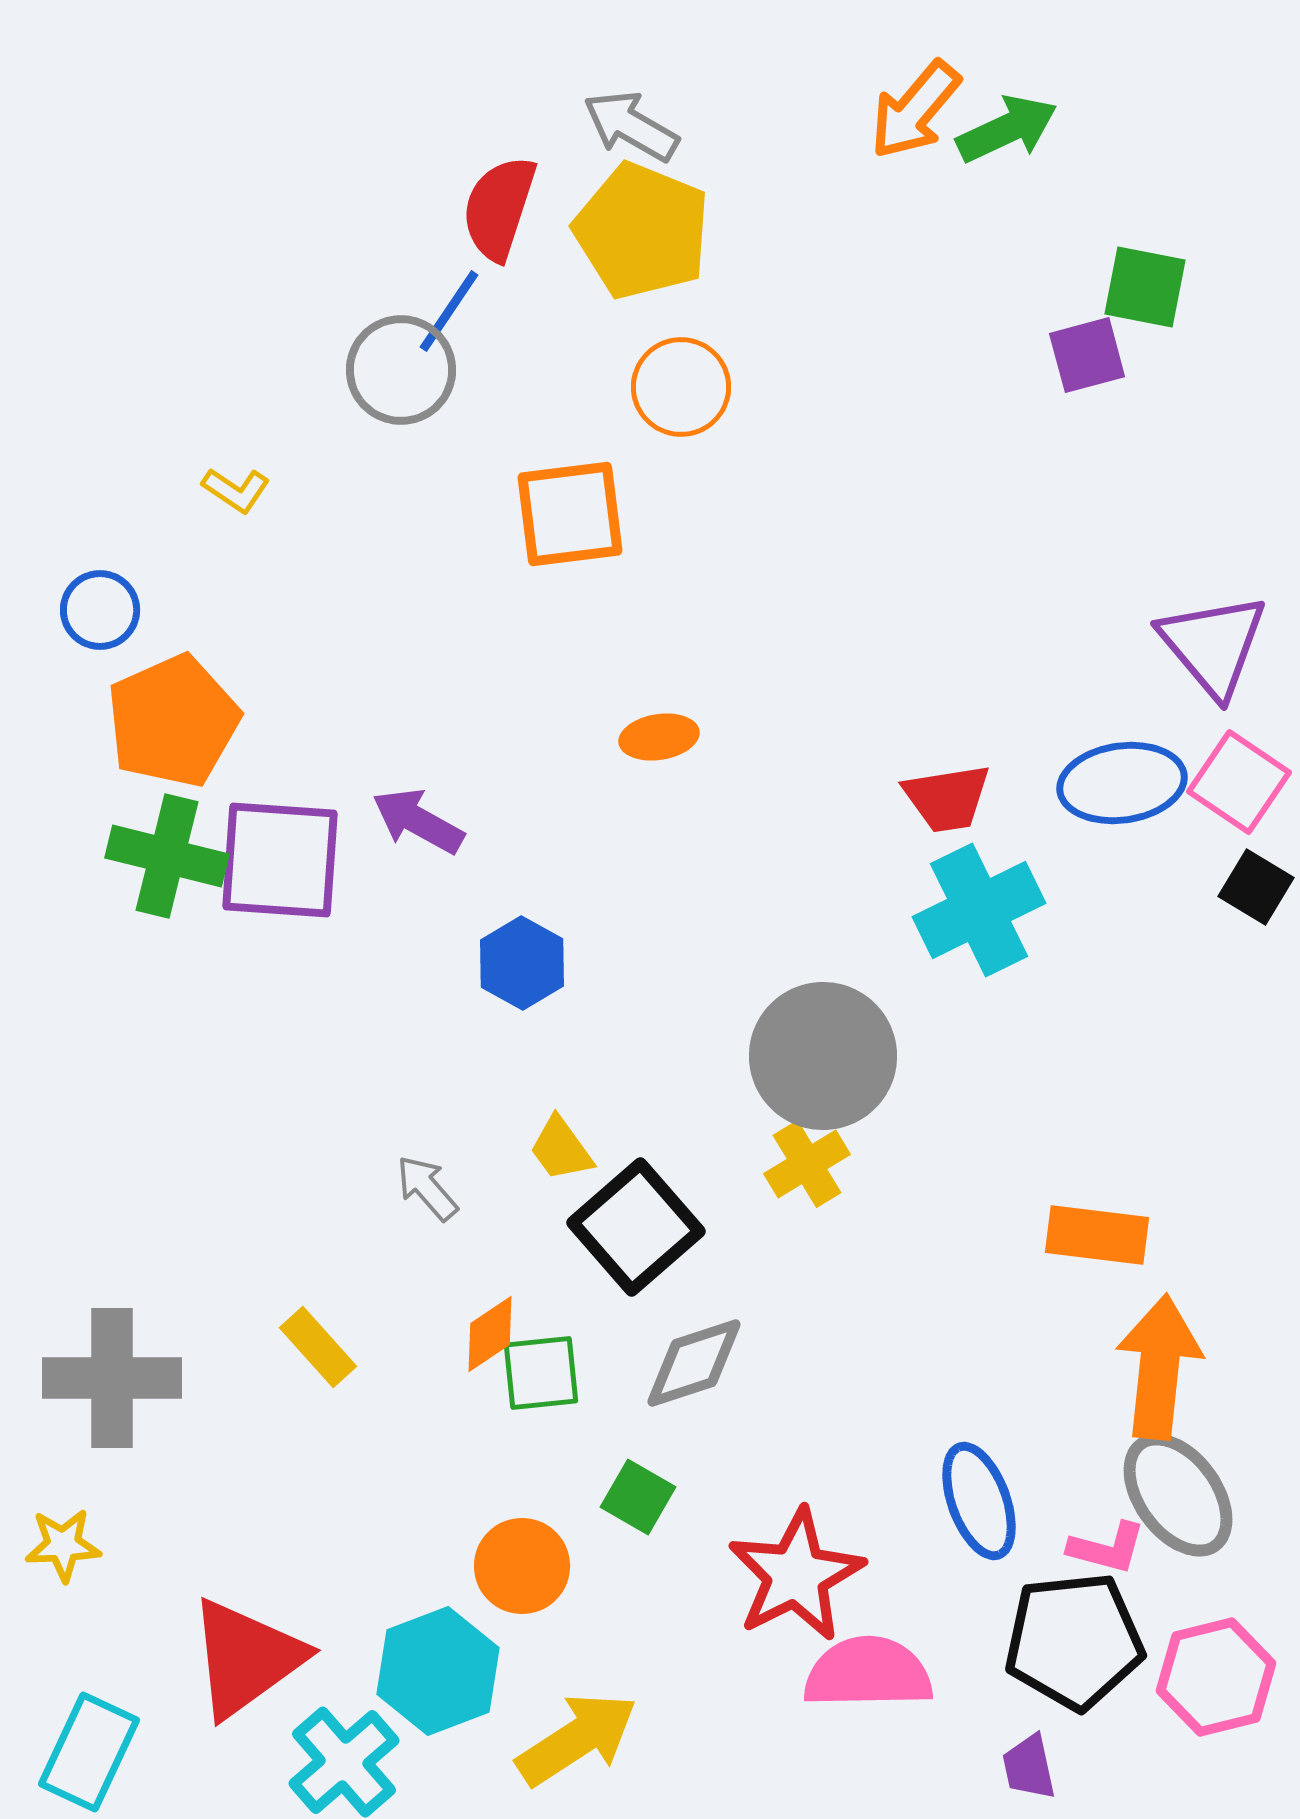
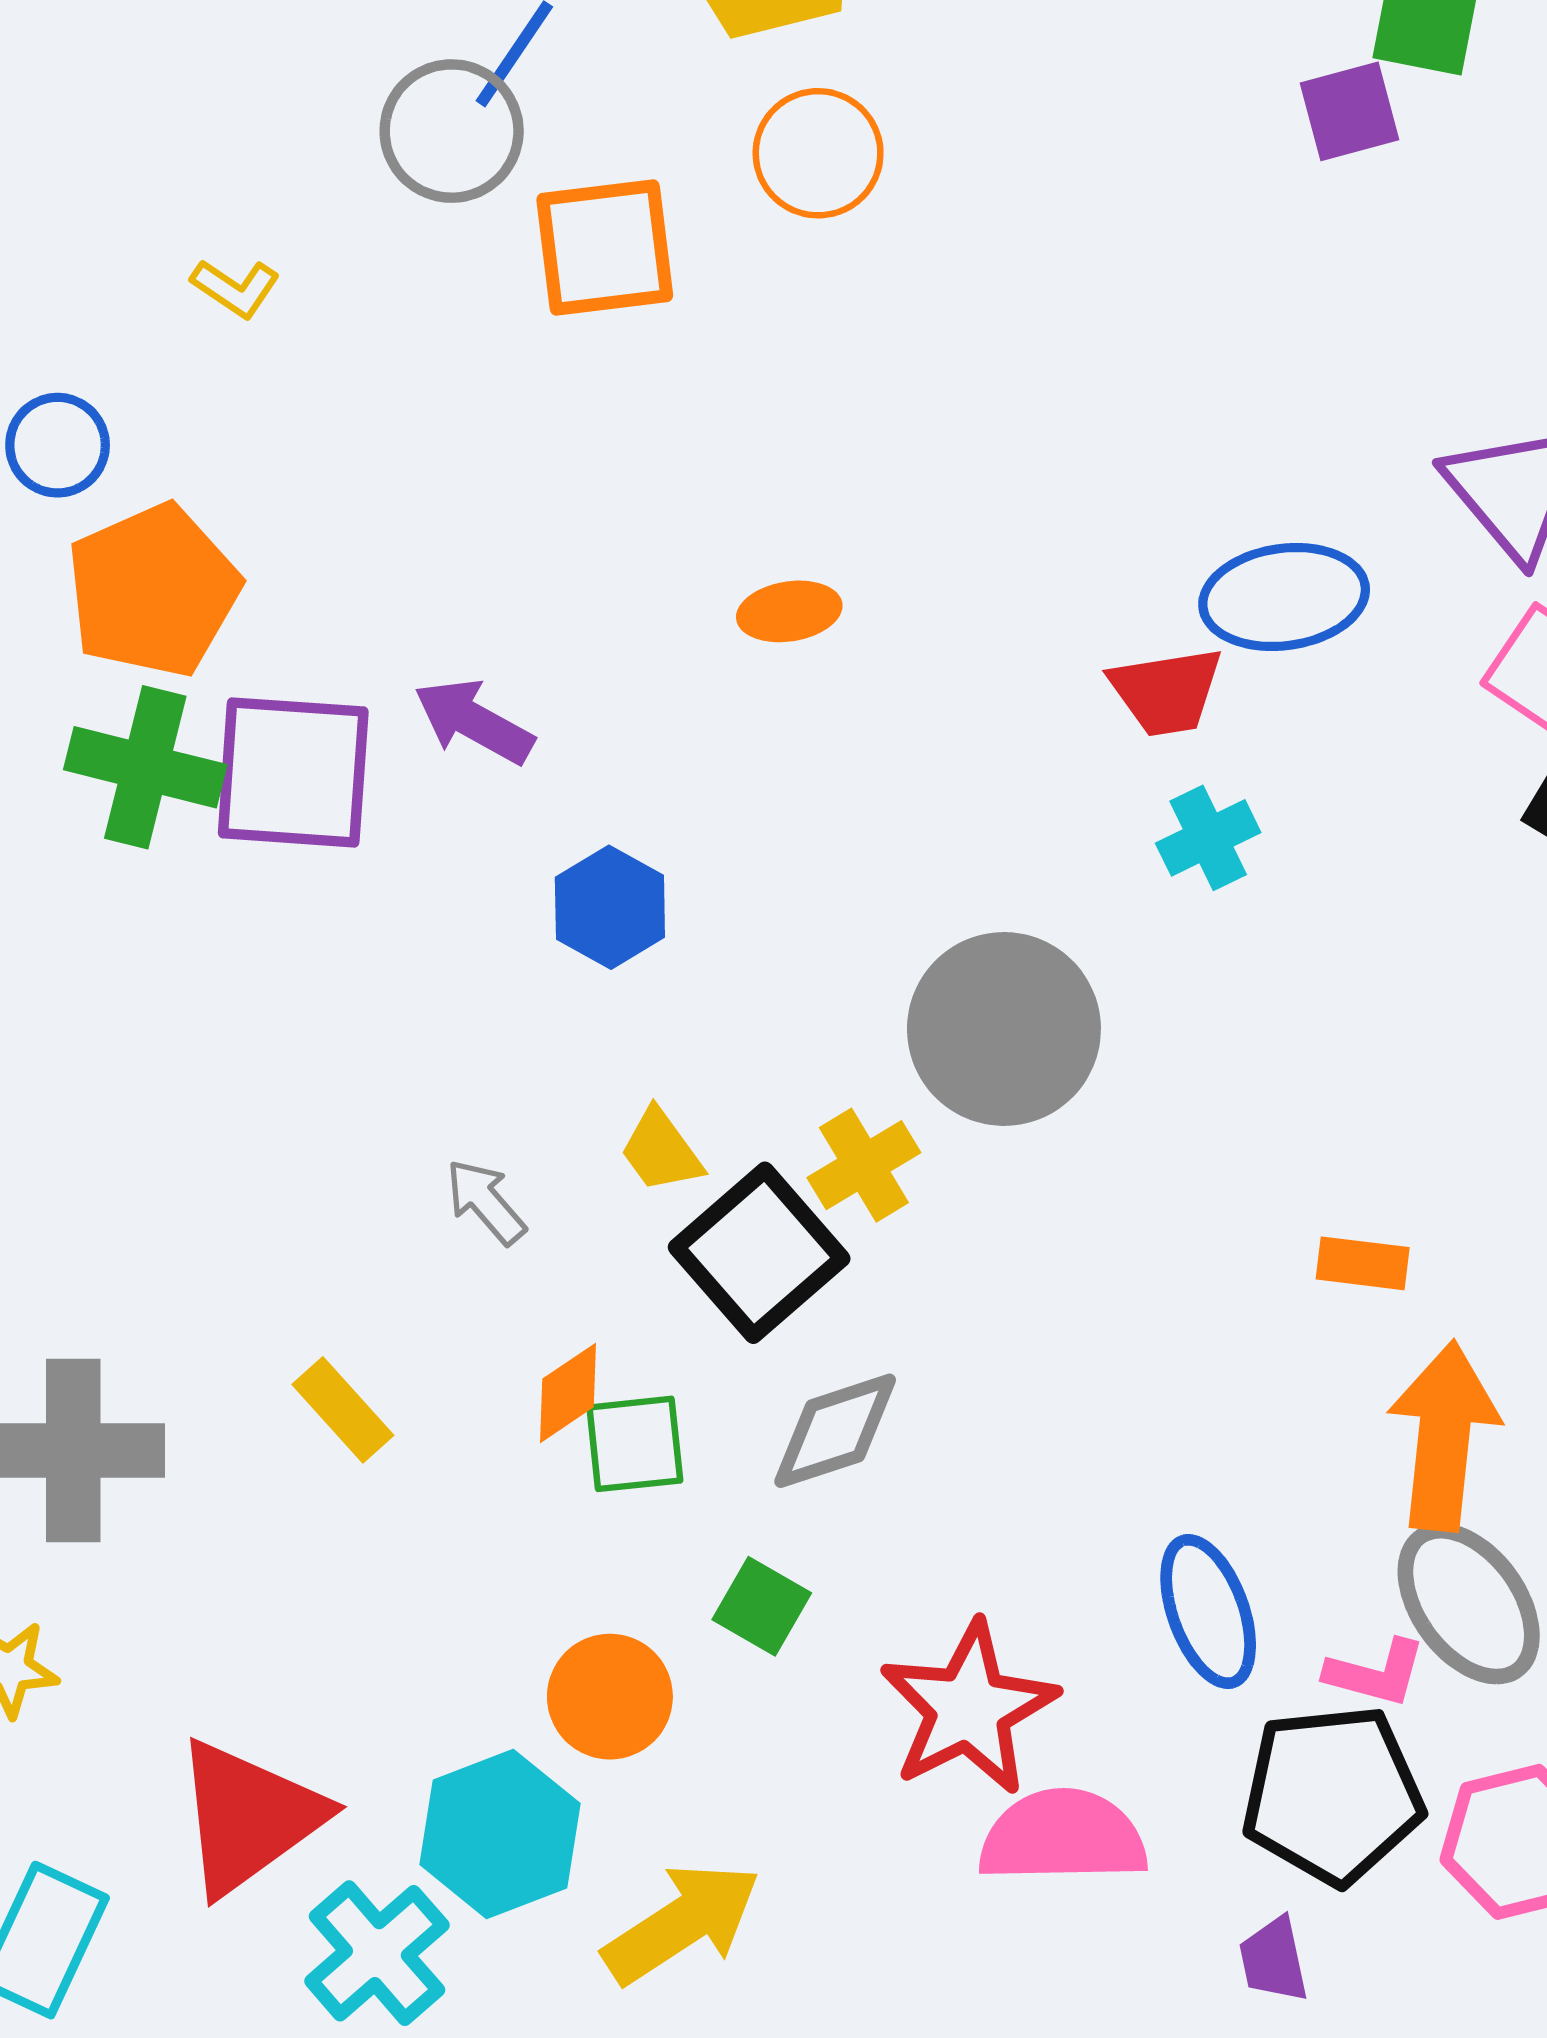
orange square: (570, 514) -> (605, 248), moved
blue ellipse: (1122, 783) -> (1284, 597), moved
cyan cross: (979, 910) -> (1208, 838), size x0.6
yellow cross: (807, 1164) -> (864, 1165), moved
orange rectangle: (1097, 1235) -> (1363, 1263), size x0.7

